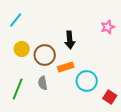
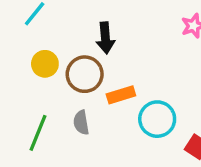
black arrow: (70, 40) -> (105, 38), moved

